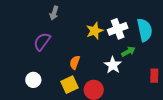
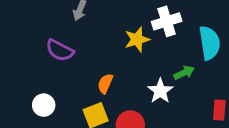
white cross: (118, 29) -> (167, 21), moved
purple semicircle: (42, 42) -> (60, 50), turned -102

